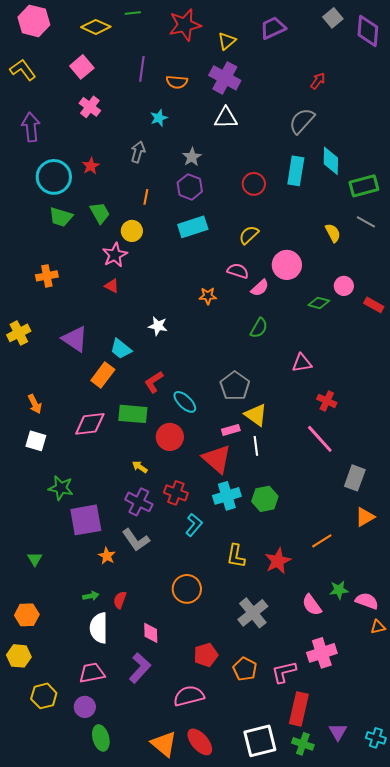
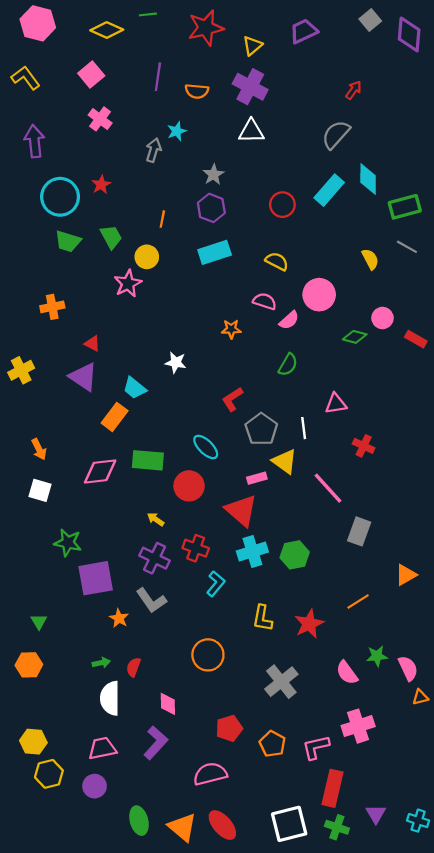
gray arrow: (138, 152) -> (153, 150), moved
cyan rectangle: (296, 171) -> (329, 190), turned 32
yellow semicircle: (249, 235) -> (277, 261), turned 70
red triangle: (112, 286) -> (92, 344), moved
red L-shape: (154, 382) -> (232, 399), moved
pink line: (320, 439) -> (328, 488), moved
white line: (256, 446) -> (304, 428), moved
gray rectangle: (355, 478) -> (359, 531), moved
pink semicircle: (367, 601) -> (408, 668), turned 45
orange hexagon: (27, 615) -> (29, 665), moved
yellow hexagon: (19, 656) -> (33, 742), moved
green ellipse: (101, 738) -> (139, 821), moved

